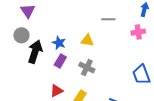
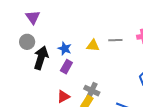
gray line: (108, 19) -> (115, 40), moved
gray cross: (87, 67) -> (92, 91), moved

